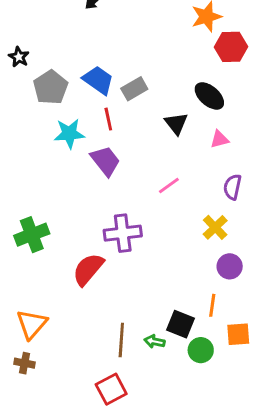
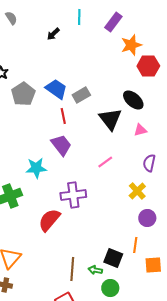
black triangle: (176, 123) -> (110, 119), size x1.4
cyan star: (69, 134) -> (36, 168), moved
green circle: (201, 350) -> (110, 288), moved

